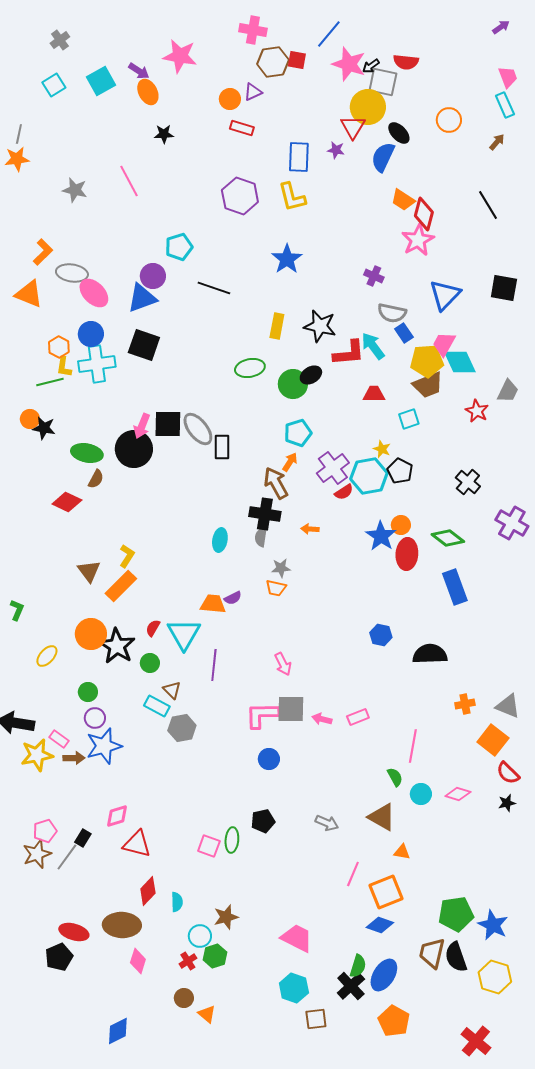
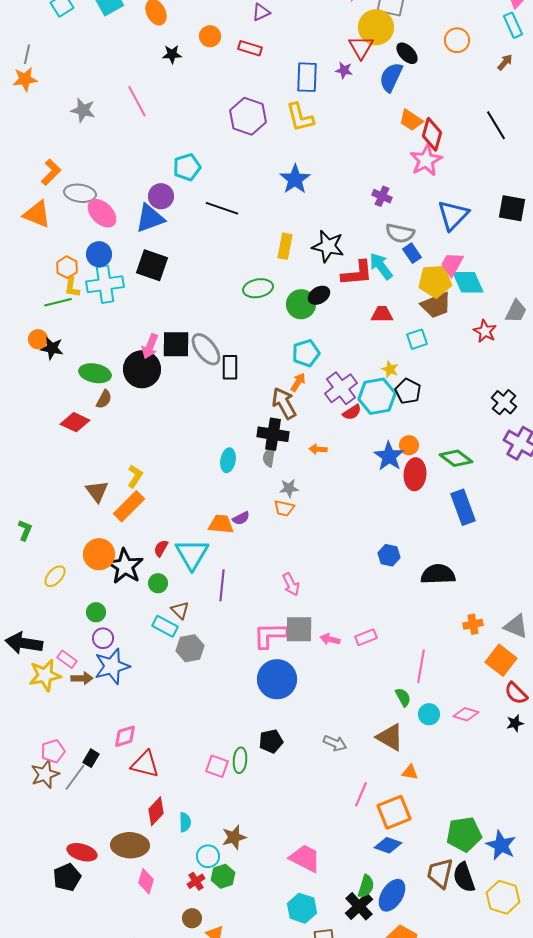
orange circle: (230, 99) -> (210, 36), moved
black cross: (468, 482) -> (504, 402), moved
blue circle: (269, 759) -> (277, 679), size x1.8

